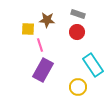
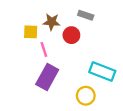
red circle: (77, 32) -> (71, 35), moved
cyan rectangle: (93, 65) -> (102, 71), turned -35

